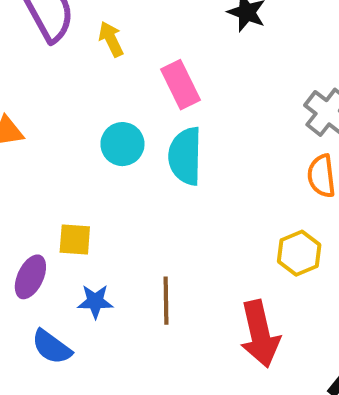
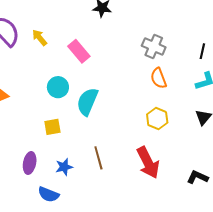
cyan semicircle: (185, 156) -> (87, 102), moved, turned 36
yellow square: (75, 240) -> (52, 127), moved

